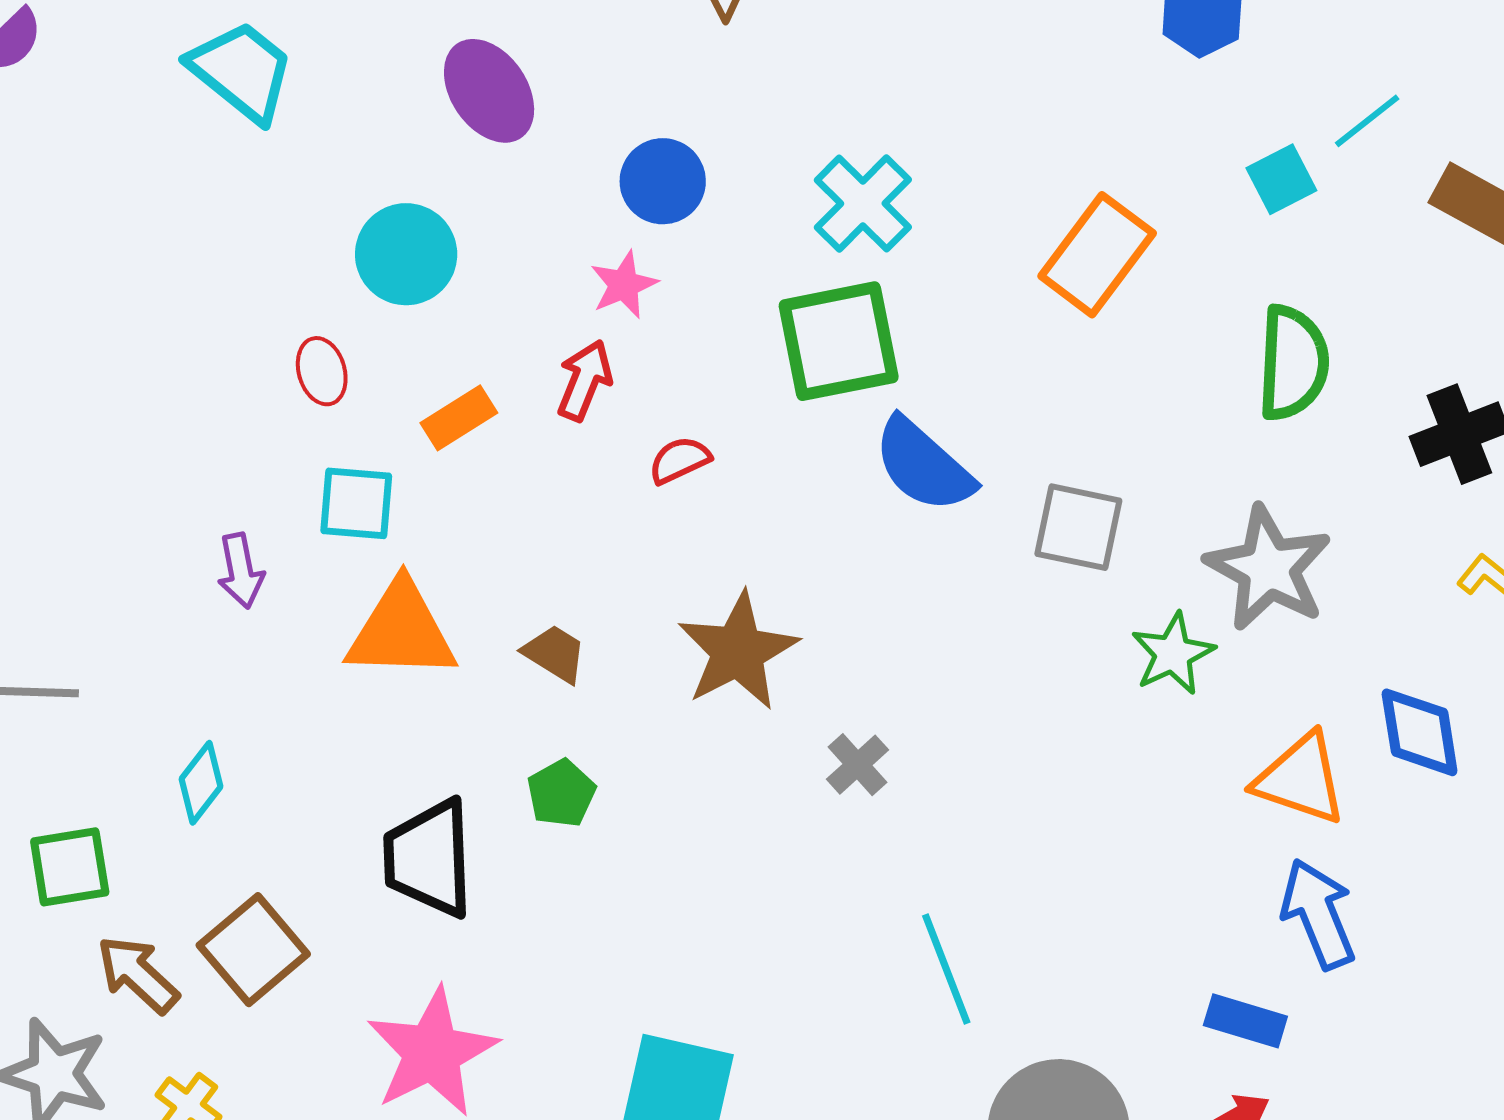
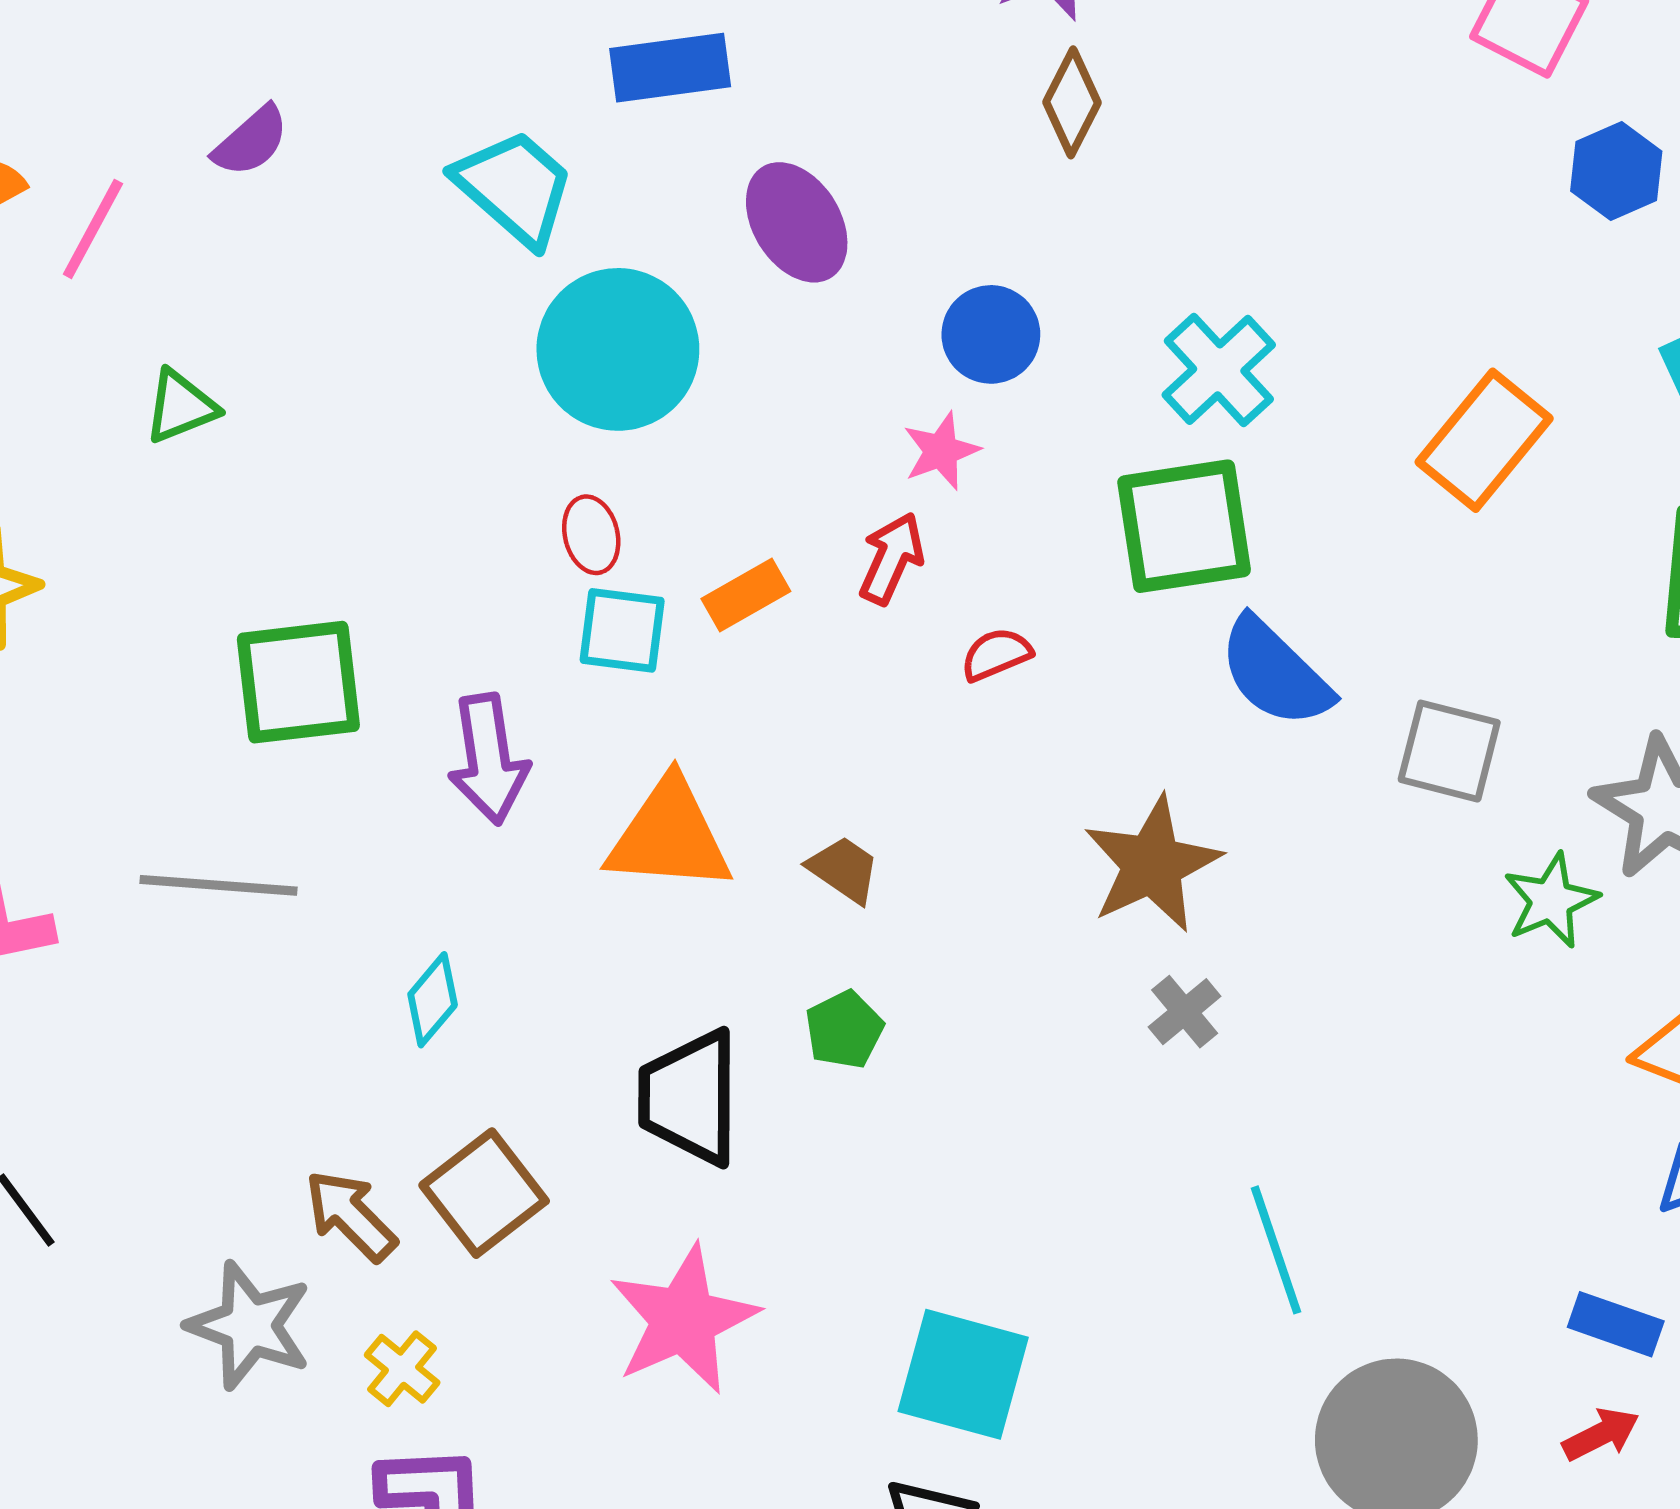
cyan circle: (406, 254) -> (618, 349), moved, size x1.4
cyan square: (356, 503) -> (622, 630), moved
purple arrow: (241, 571) -> (488, 759), size x1.5
brown star: (738, 651) -> (1152, 864), moved
green square: (70, 867) -> (298, 682), moved, size x1.4

